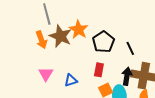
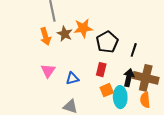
orange star: (79, 29) -> (83, 28), turned 30
brown star: (60, 36) -> (65, 34), size x0.7
black line: (130, 48) -> (134, 50), turned 40

